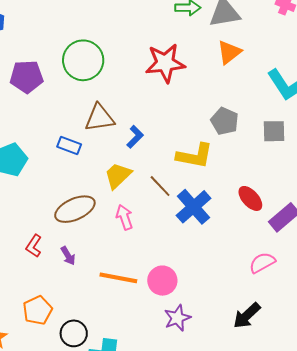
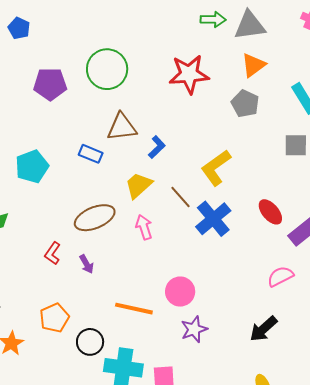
gray pentagon: (225, 121) -> (245, 104), moved
yellow L-shape: (195, 156) -> (216, 168), turned 132
orange line: (118, 278) -> (134, 309), moved

